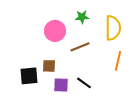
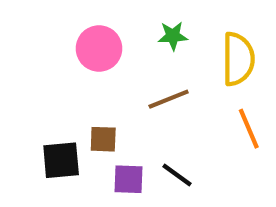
pink circle: (55, 31) -> (99, 49), moved
orange line: (118, 61) -> (249, 129), turned -36

